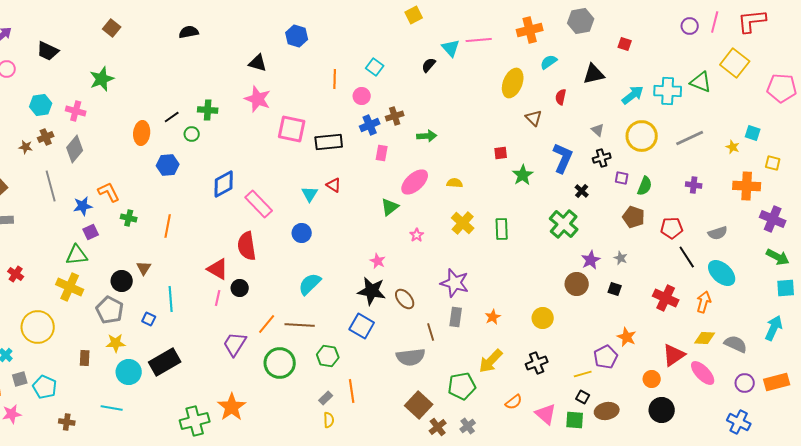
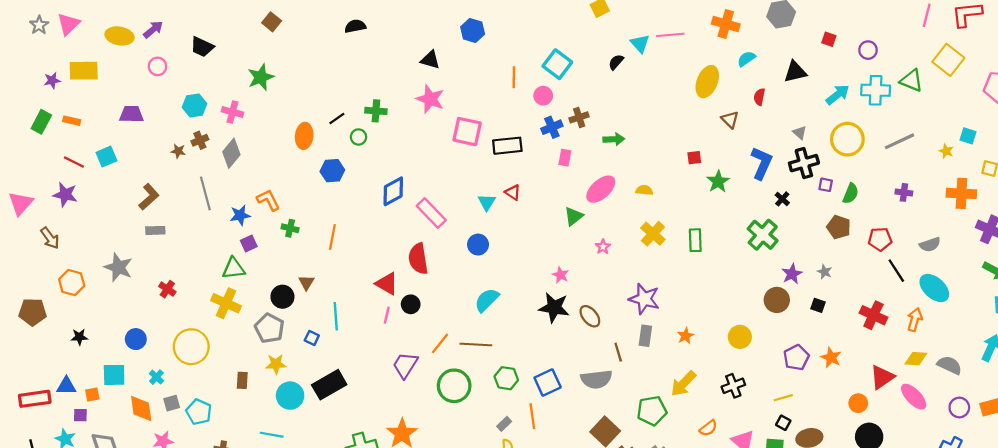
purple circle: (690, 26) -> (868, 50), moved
orange cross: (530, 30) -> (726, 24), turned 30
cyan square: (375, 67) -> (557, 64), size x1.5
black cross: (602, 158) -> (804, 163), size x1.5
blue square: (362, 326) -> (548, 383), moved, turned 35
purple pentagon: (606, 357) -> (796, 358), moved

